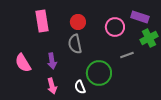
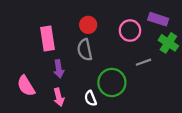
pink rectangle: (42, 21) -> (47, 38), moved
green cross: (149, 38) -> (168, 43), turned -30
pink semicircle: (23, 63) -> (26, 86), moved

